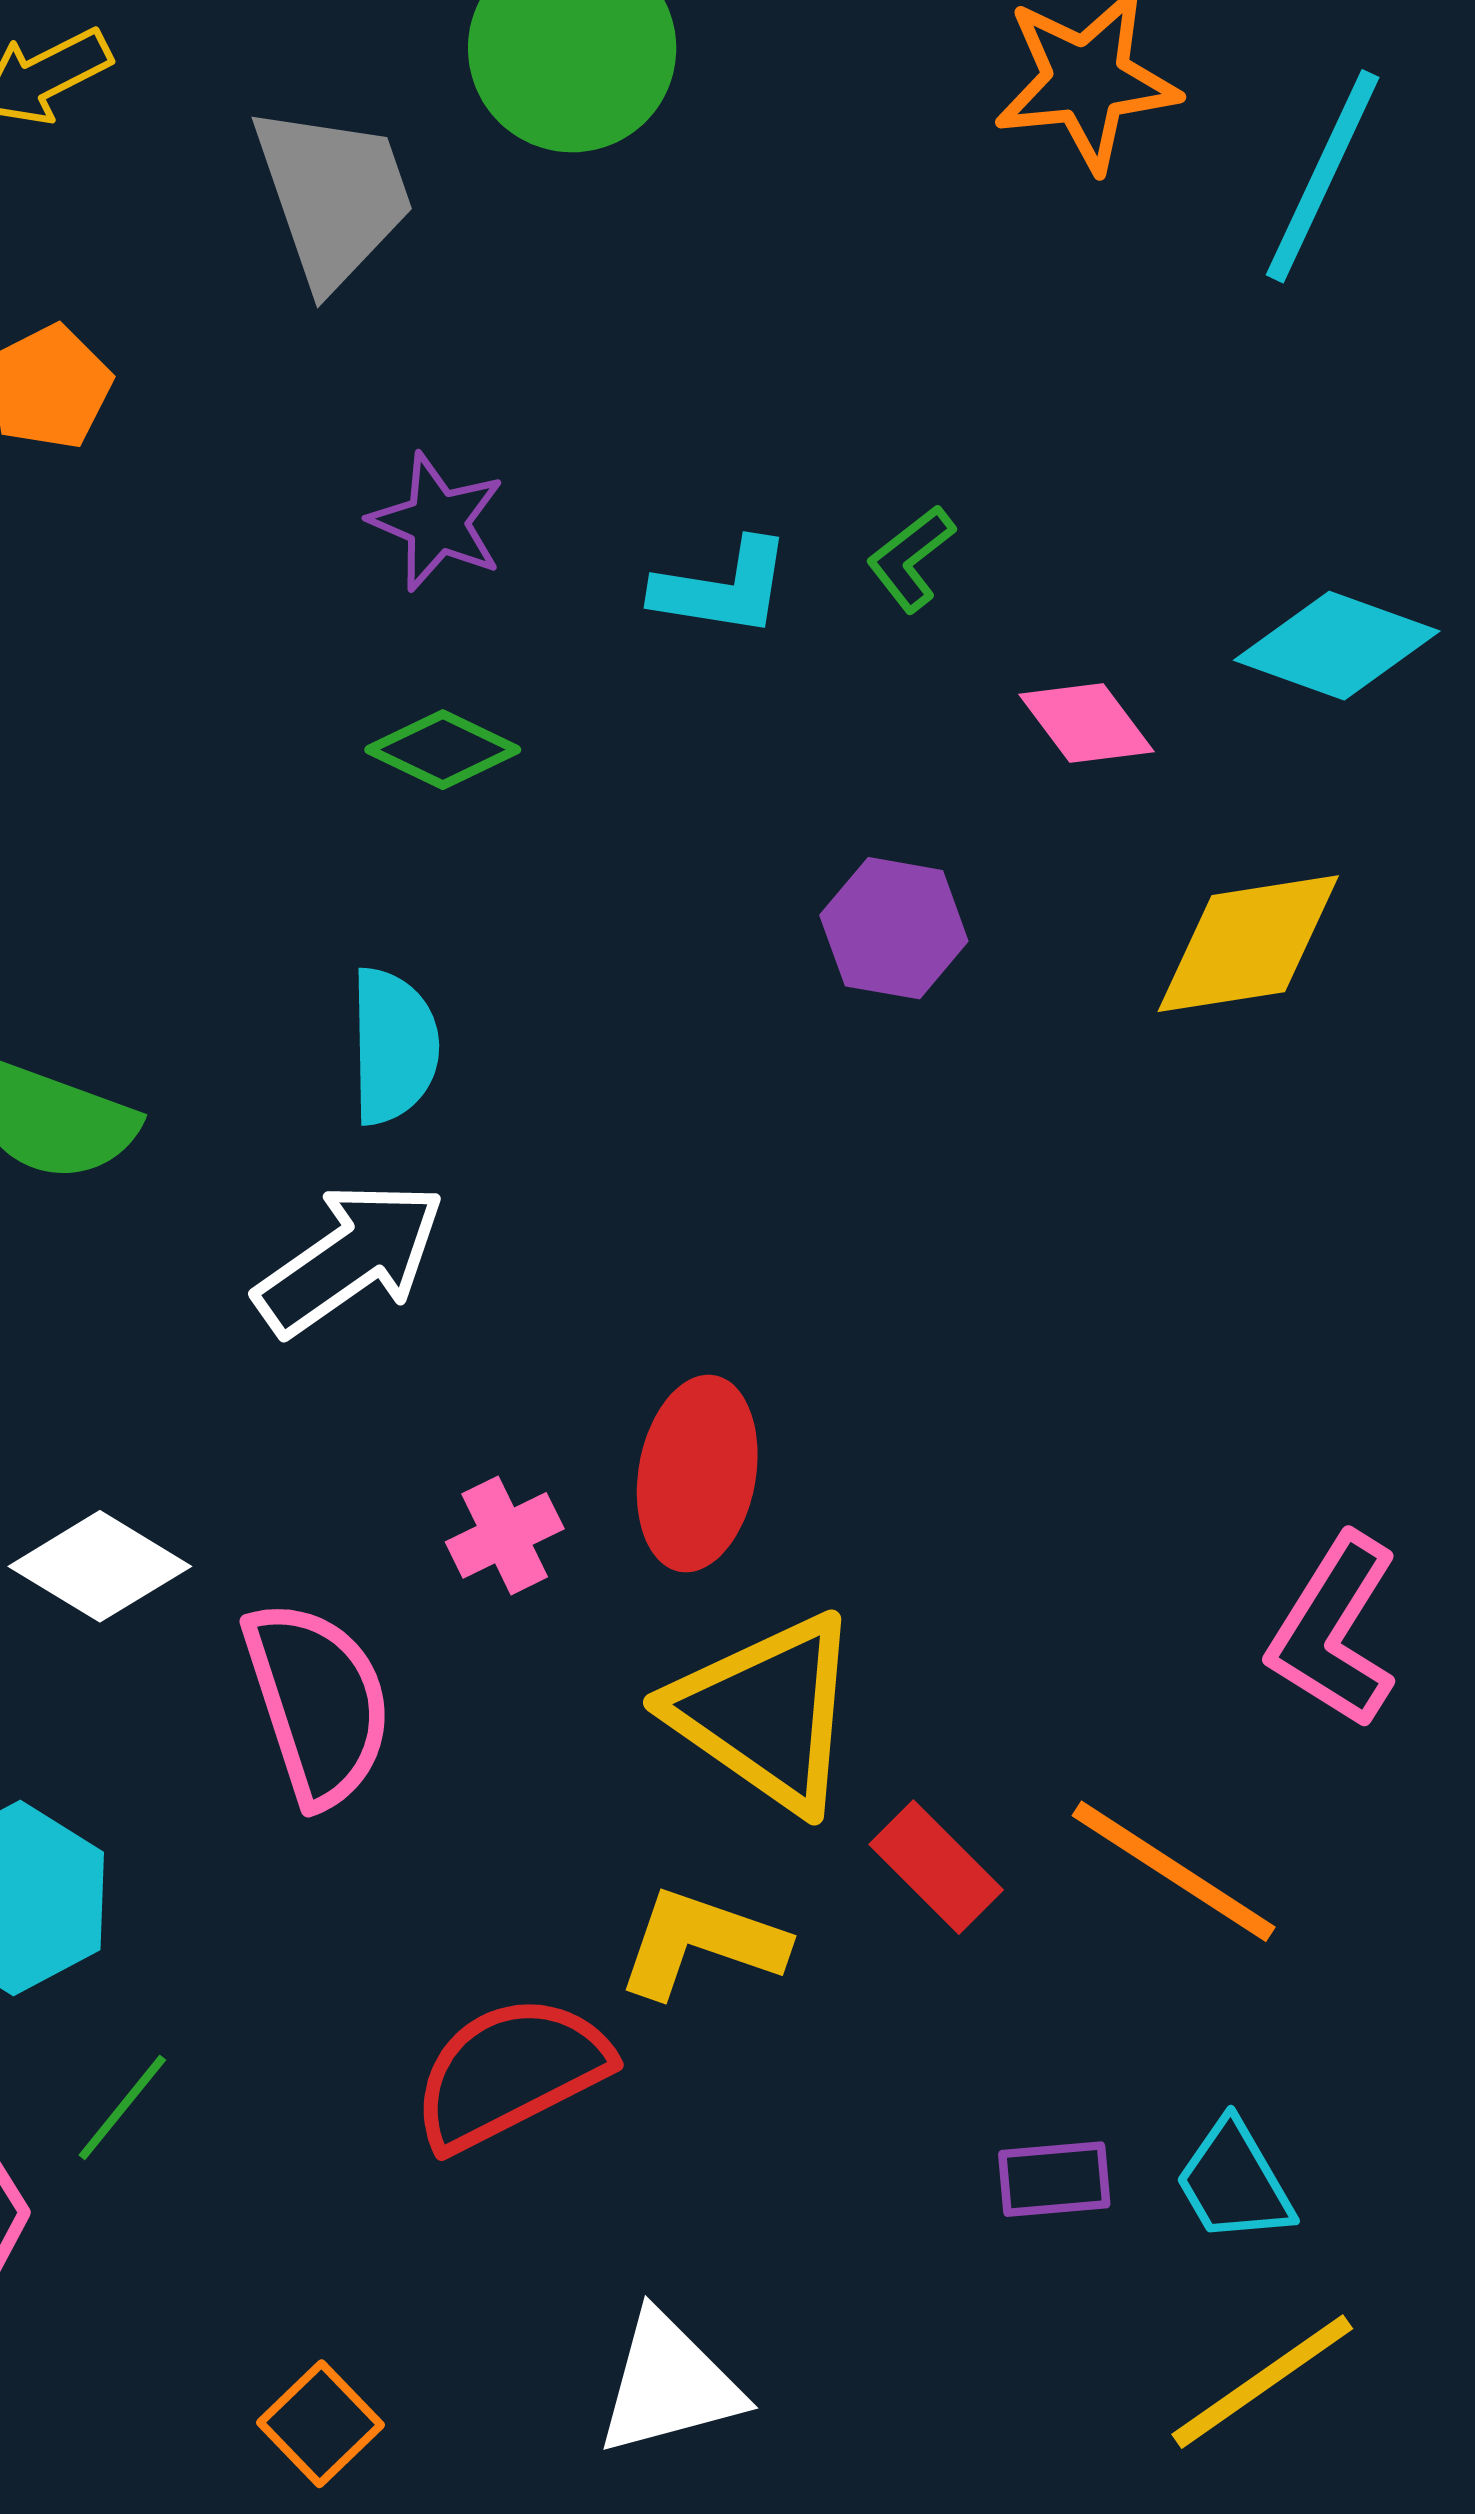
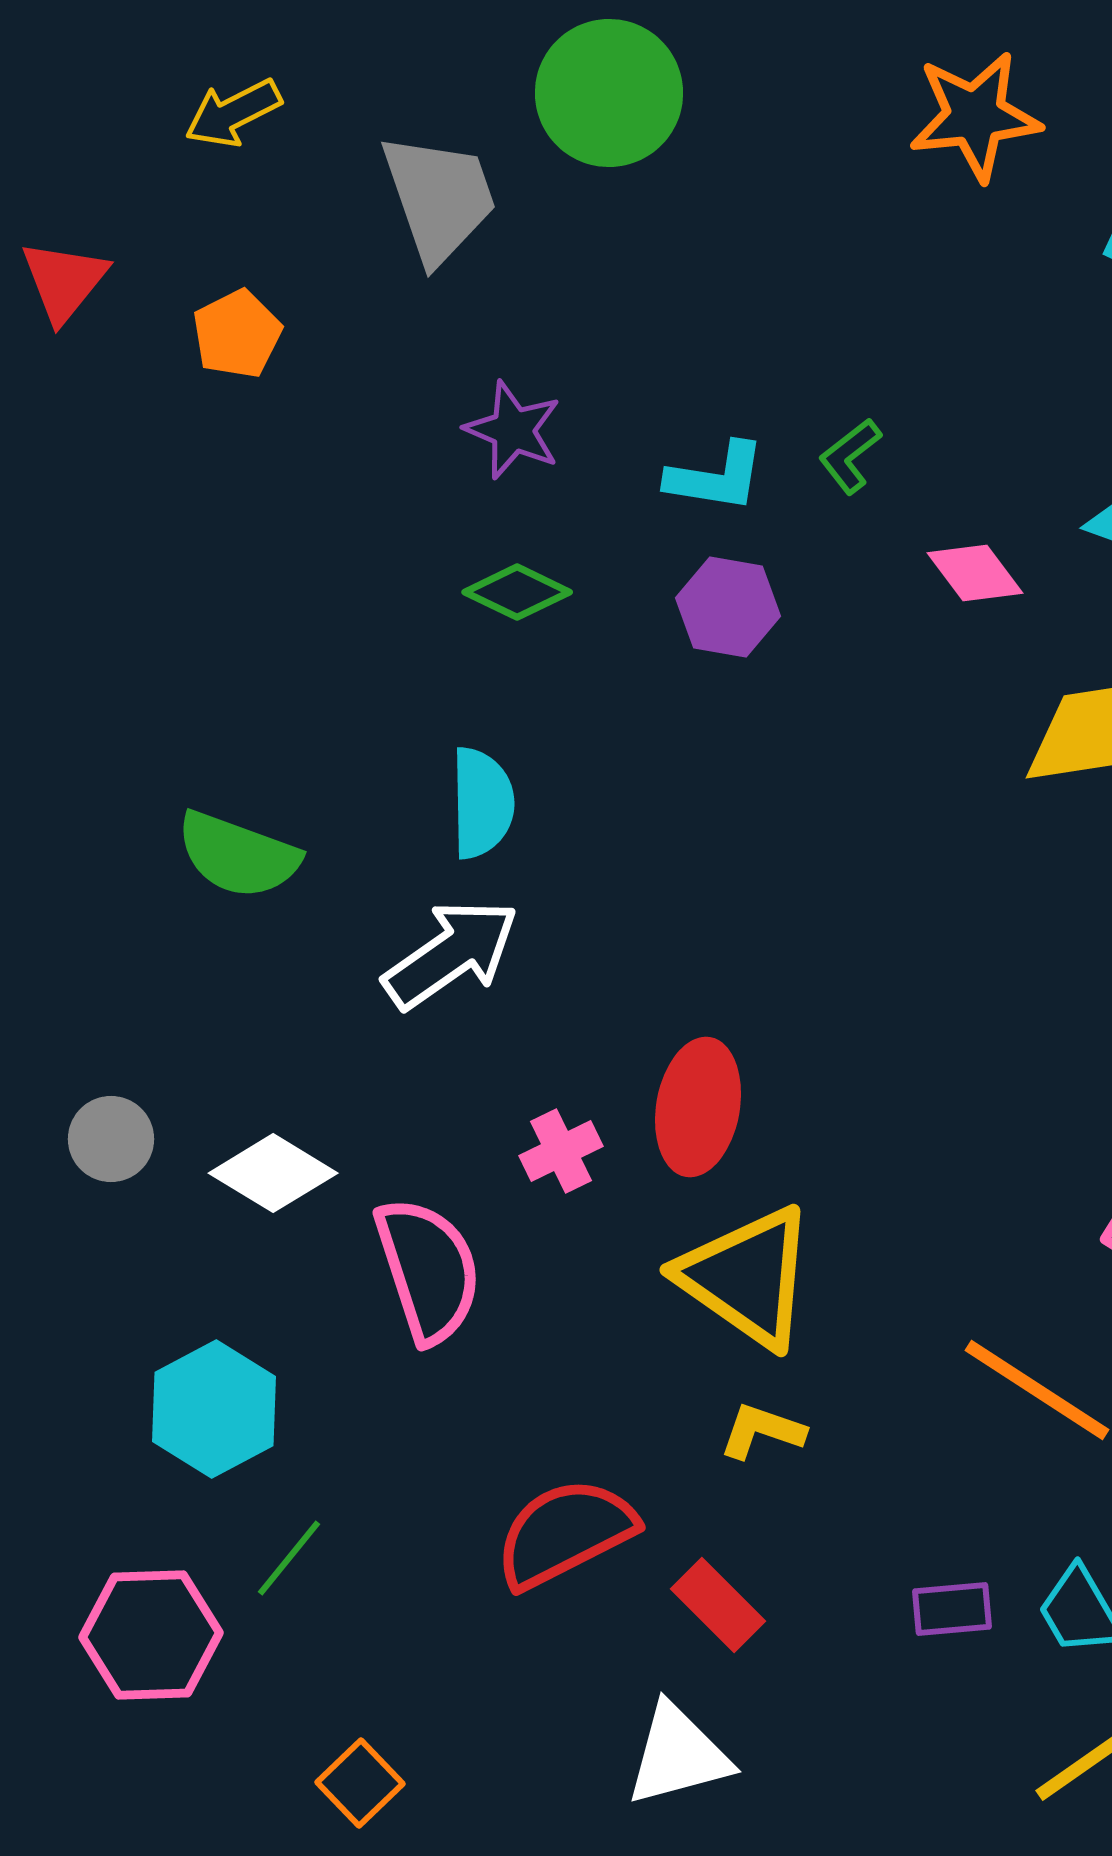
purple hexagon: (894, 928) -> (728, 607), moved
red rectangle: (936, 1867) -> (718, 1605), moved
yellow L-shape: (701, 1943) -> (762, 1431), moved, size x0.7
orange square: (321, 2424) -> (360, 1783), moved

